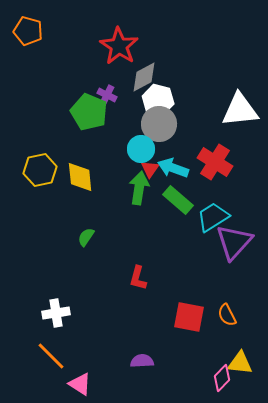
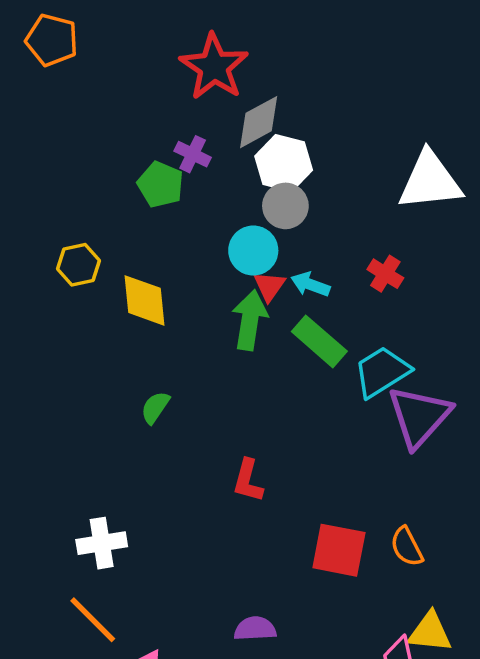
green pentagon: (89, 112) -> (161, 185), size x0.7
gray circle: (159, 124) -> (285, 206), size x0.7
red cross: (215, 162) -> (385, 274), size x0.6
cyan arrow: (173, 168) -> (310, 284), size x0.7
yellow hexagon: (40, 170) -> (78, 265), moved, size x0.7

